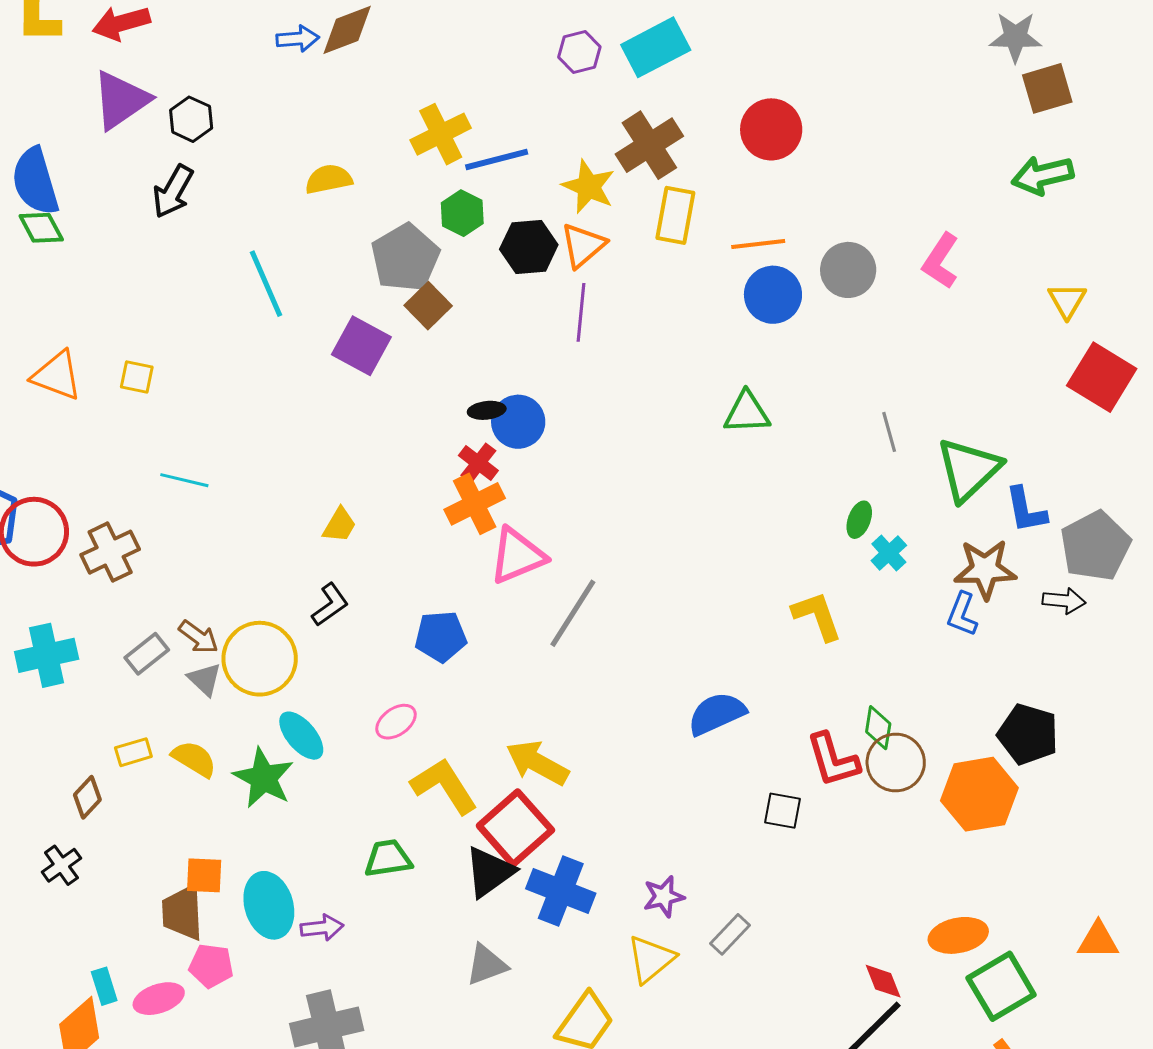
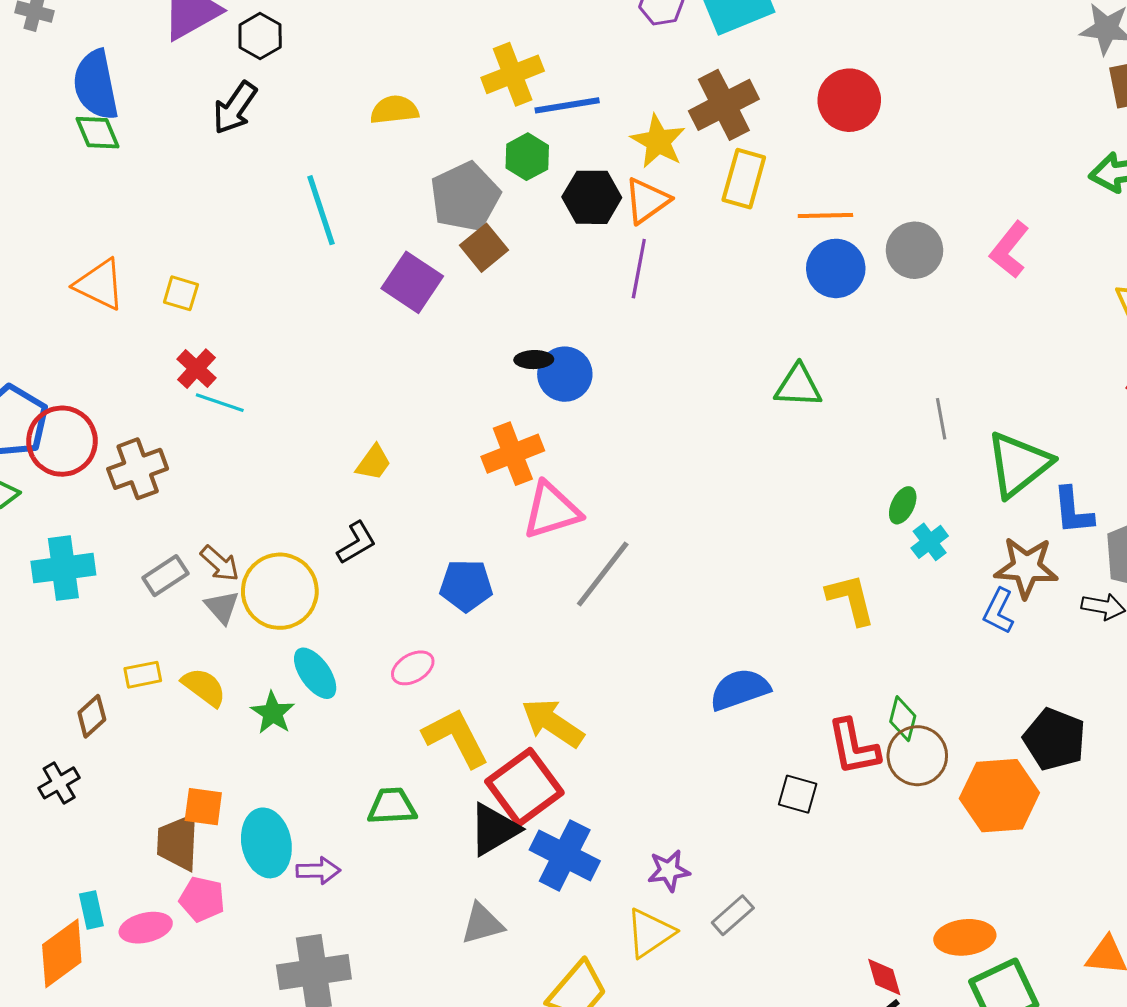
red cross: (478, 463) -> (197, 369), moved
green star: (263, 778) -> (273, 713), size x0.7

